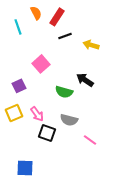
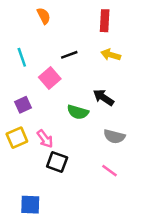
red rectangle: (57, 17) -> (105, 21), moved, turned -30
cyan line: (18, 27) -> (22, 57), moved
black line: (65, 36) -> (69, 55), moved
gray semicircle: (69, 120) -> (114, 136), moved

